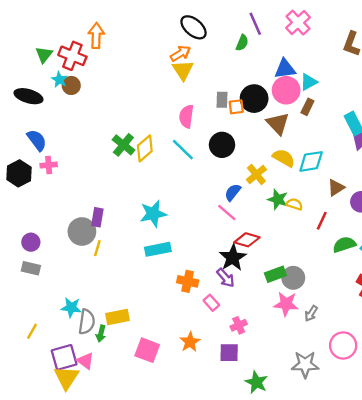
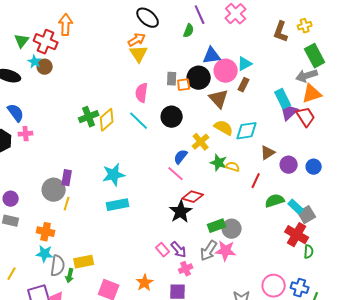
blue triangle: (285, 69) -> (212, 56), moved
green cross: (123, 145) -> (89, 117), turned 30
purple arrow: (226, 278) -> (179, 250), moved
orange cross: (188, 281) -> (46, 232), moved
gray arrow: (311, 313) -> (209, 251), moved, size x1.5

